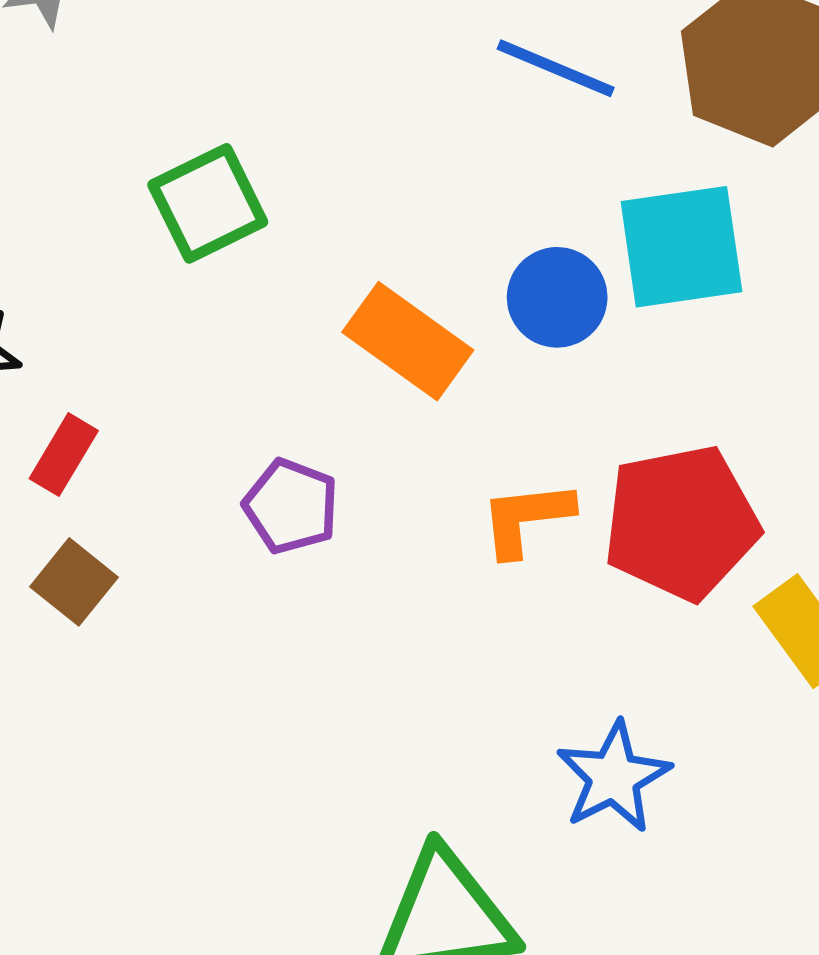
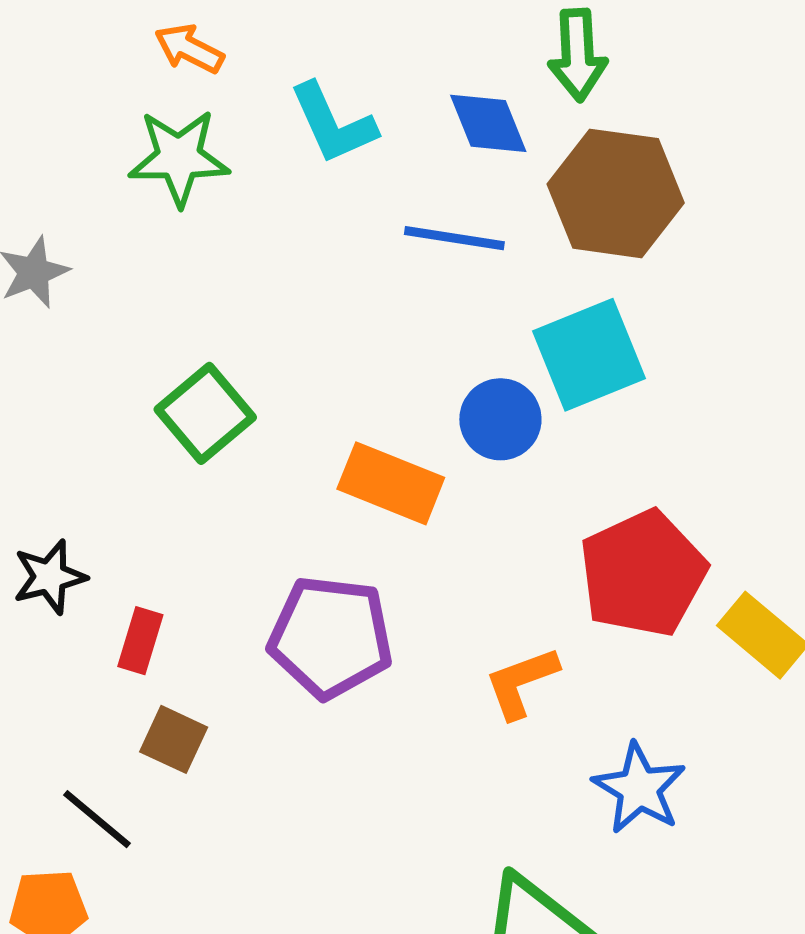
purple pentagon: (291, 506) -> (331, 637), size x1.6
orange L-shape: (526, 518) -> (521, 682), moved

